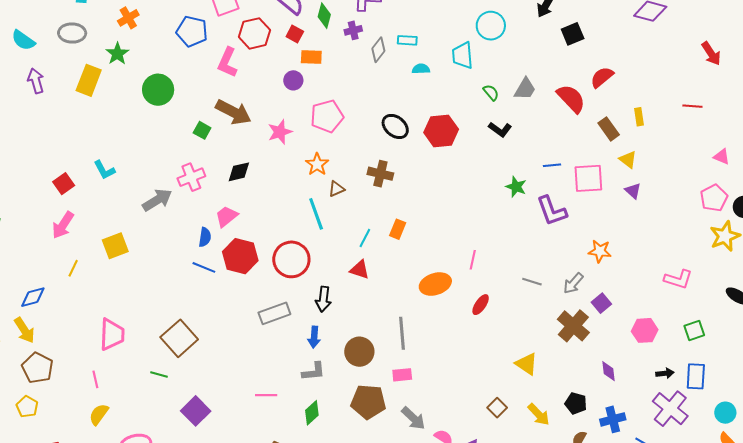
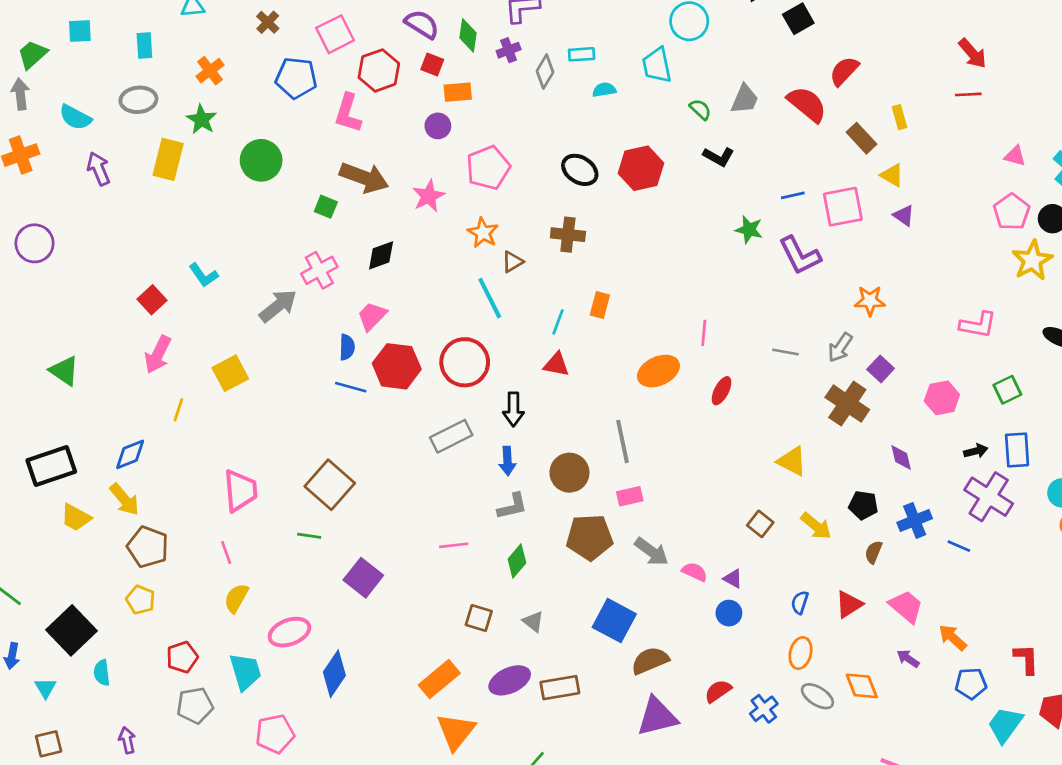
red arrow: (711, 54) -> (972, 53), moved

